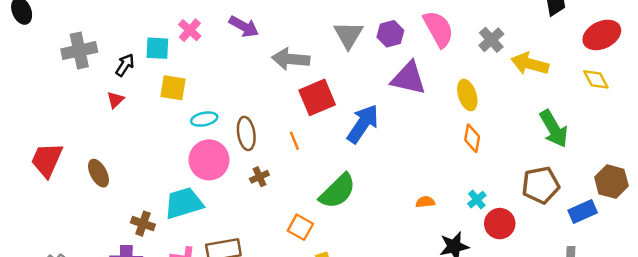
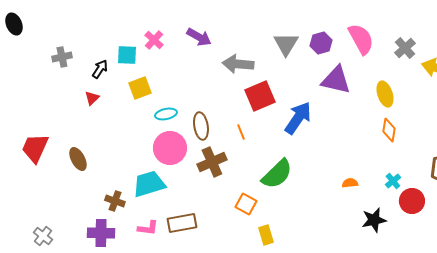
gray cross: (79, 51) -> (62, 57), size x0.7
yellow square: (173, 88) -> (140, 88), turned -30
brown cross: (259, 177) -> (212, 162), size x1.8

